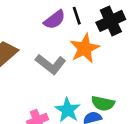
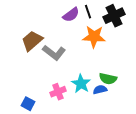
orange star: (85, 48) -> (94, 37), turned 30
gray L-shape: (51, 64) -> (54, 53), moved

